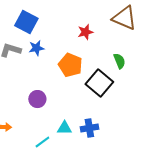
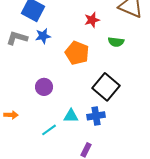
green semicircle: (119, 61) -> (116, 42), moved, turned 119
black square: (99, 83) -> (106, 87), moved

